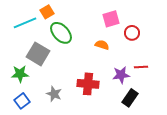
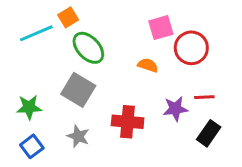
red circle: (132, 33) -> (191, 48), size x1.5
gray square: (38, 54) -> (78, 90), moved
black rectangle: (130, 98) -> (209, 133), moved

